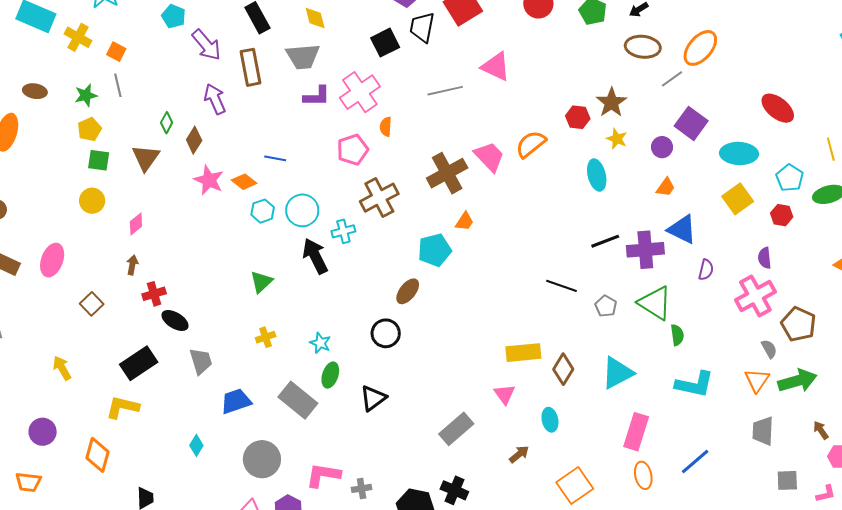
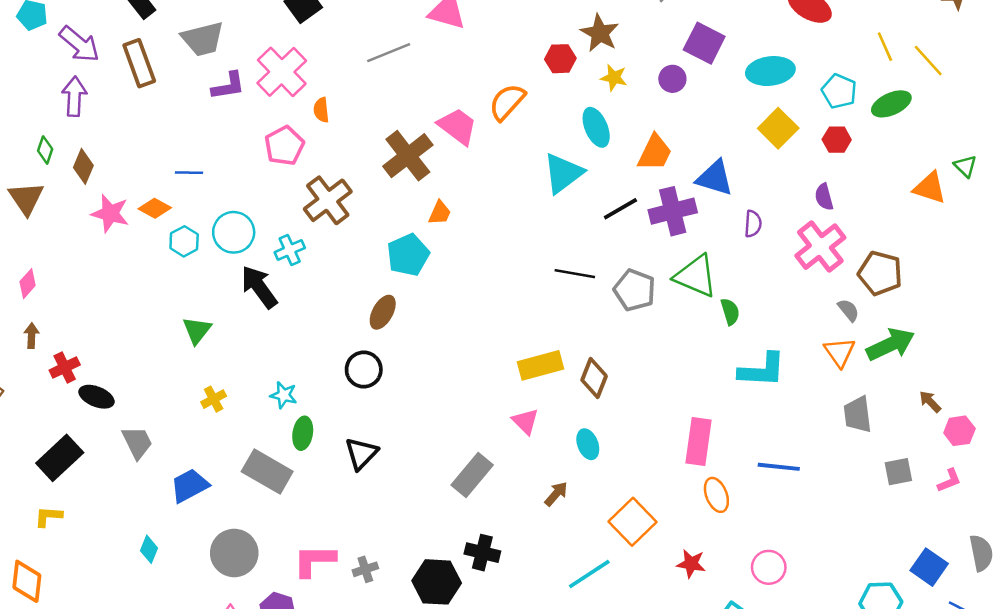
purple arrow: (215, 99) -> (74, 96), moved, turned 36
orange trapezoid: (666, 187) -> (655, 153), moved, size x1.5
gray pentagon: (606, 306) -> (635, 290), size x1.5
cyan triangle: (617, 373) -> (563, 173), moved
yellow L-shape: (122, 407) -> (48, 516), size x0.7
blue line: (695, 461) -> (779, 467), turned 56

